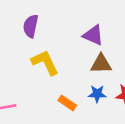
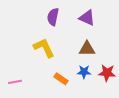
purple semicircle: (31, 26) -> (53, 17), moved
purple triangle: (93, 35) -> (87, 18), moved

